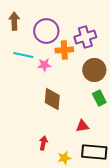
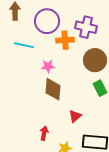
purple cross: (85, 37) -> (86, 27), turned 30
pink star: (44, 65) -> (48, 66), moved
red triangle: (82, 126) -> (75, 116), moved, turned -32

